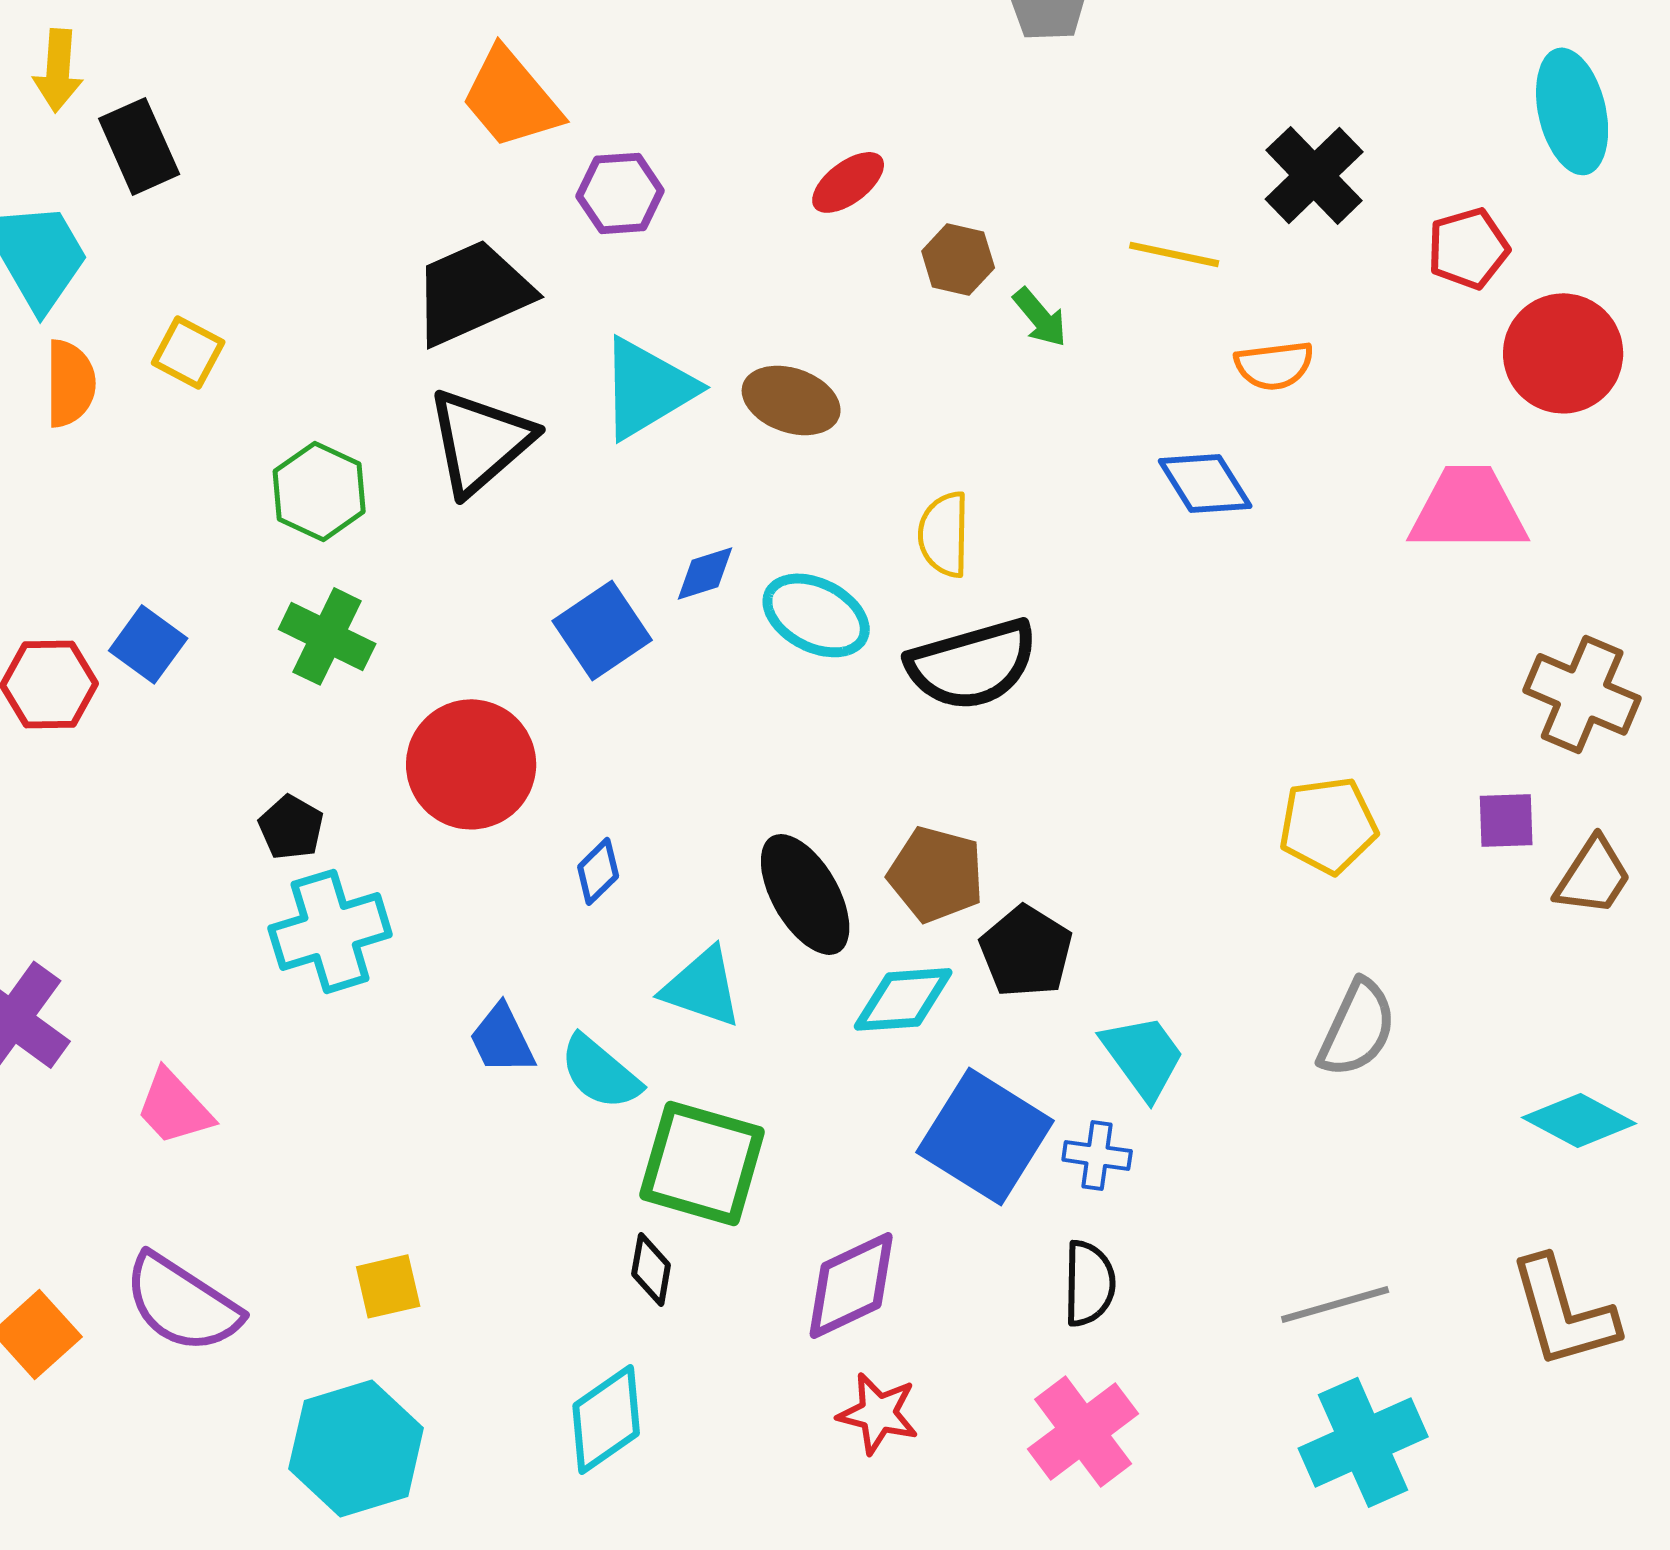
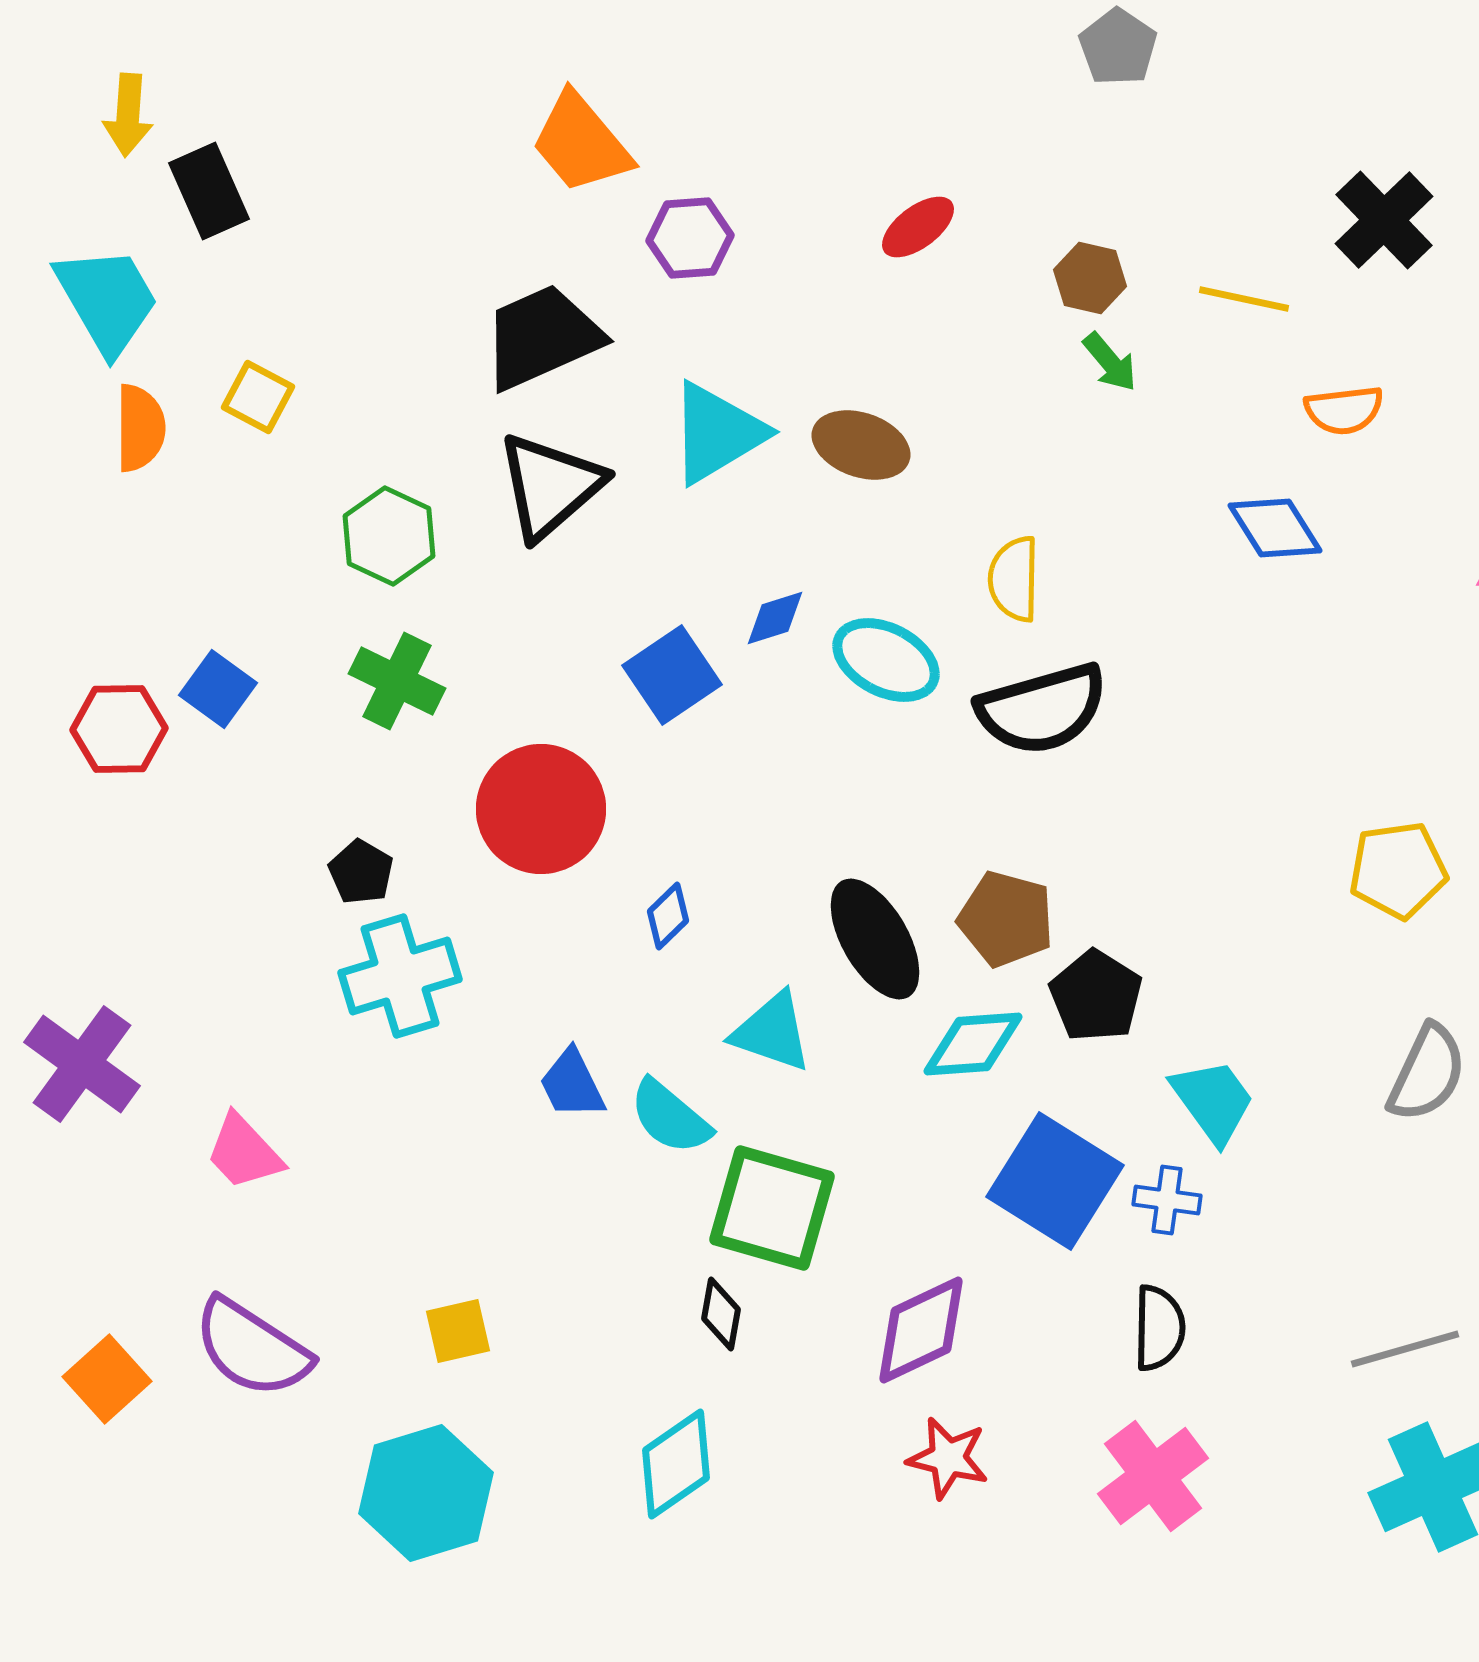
brown hexagon: (958, 259) -> (1090, 278), moved

